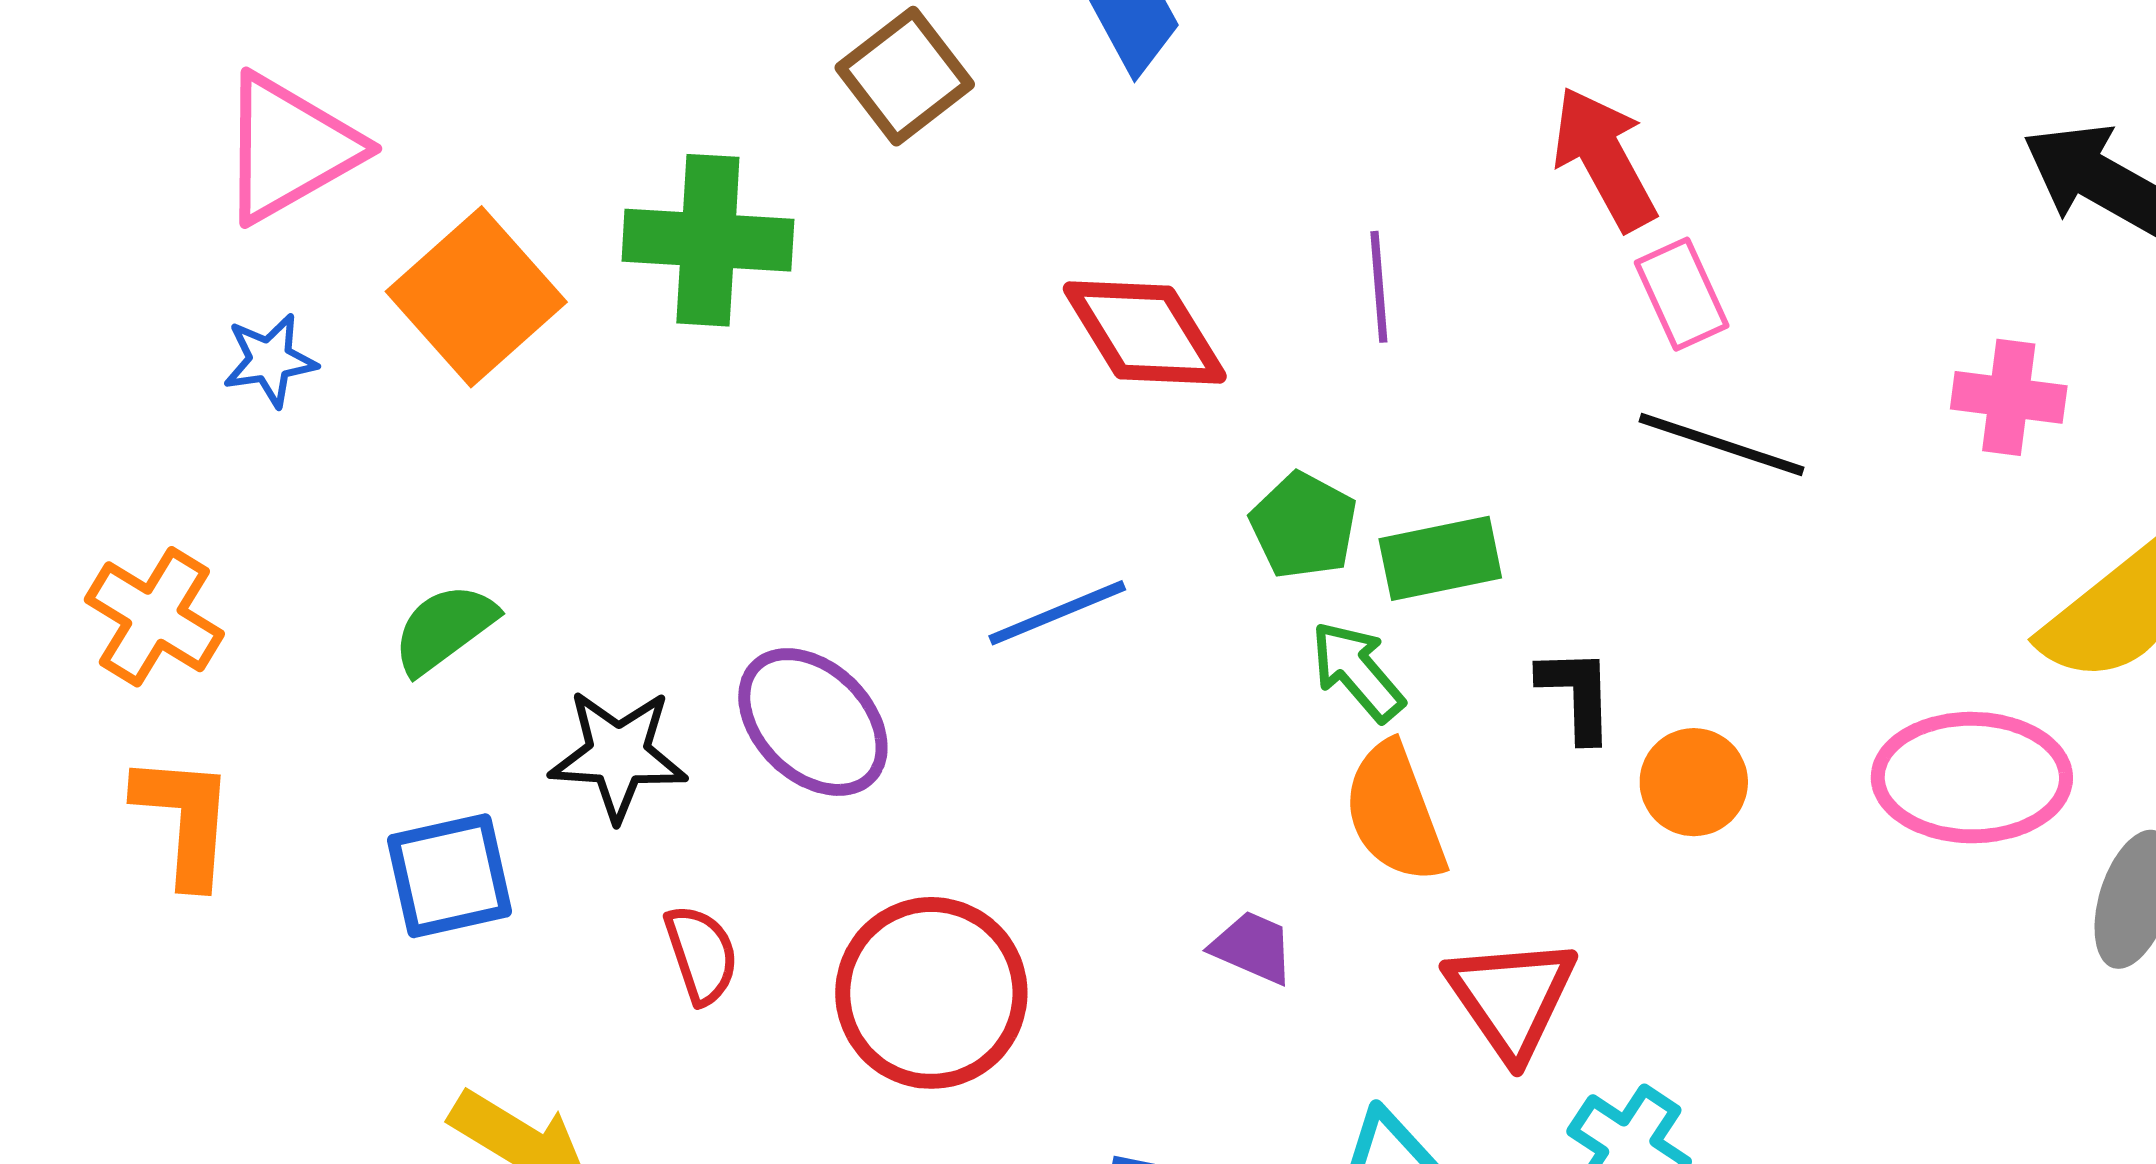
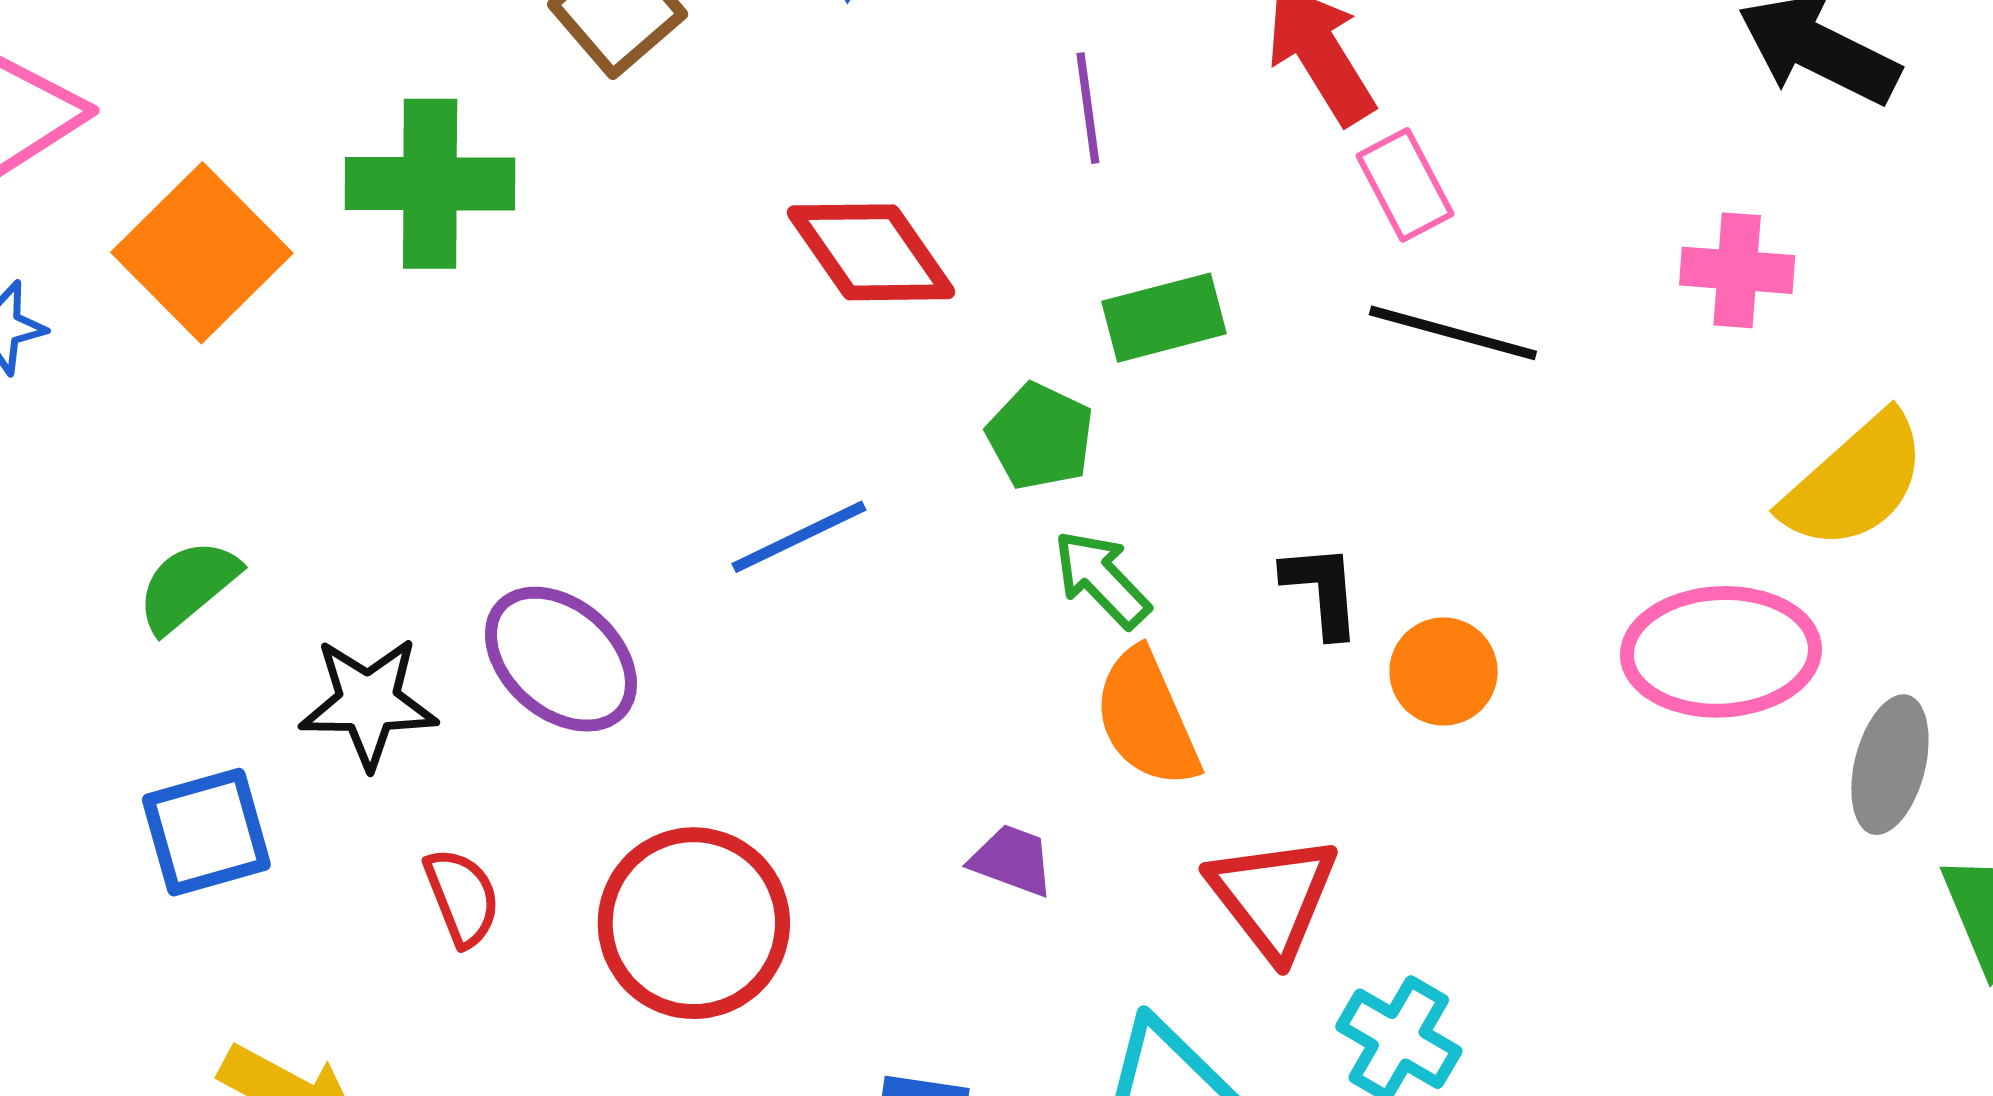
purple line: (1379, 287) -> (1088, 108), moved
green rectangle: (1440, 558) -> (1164, 318), moved

